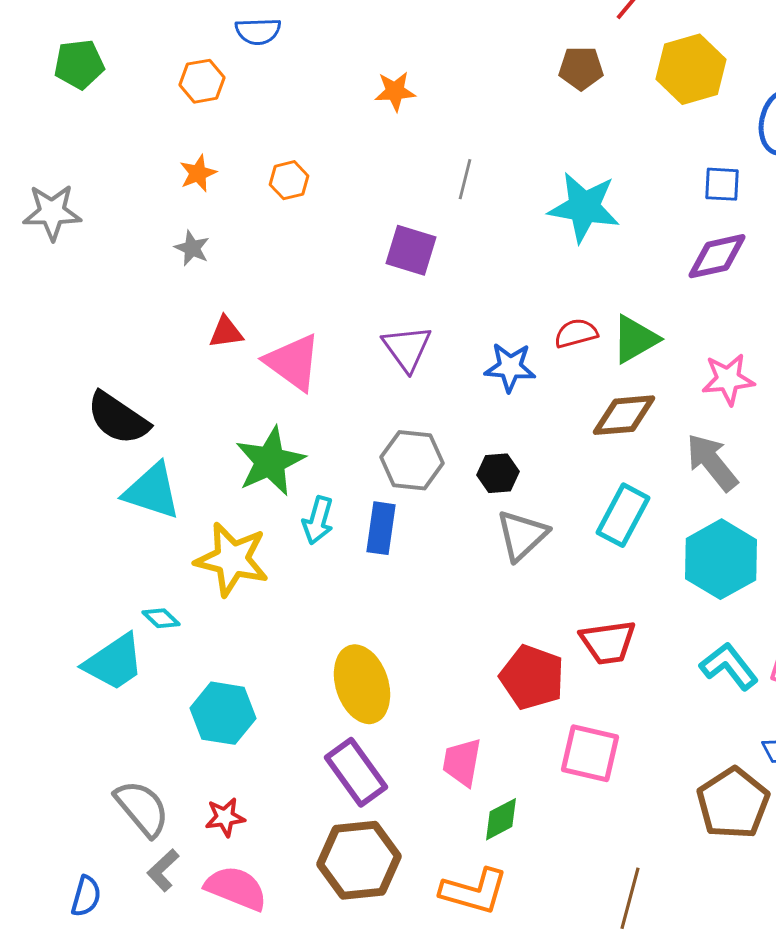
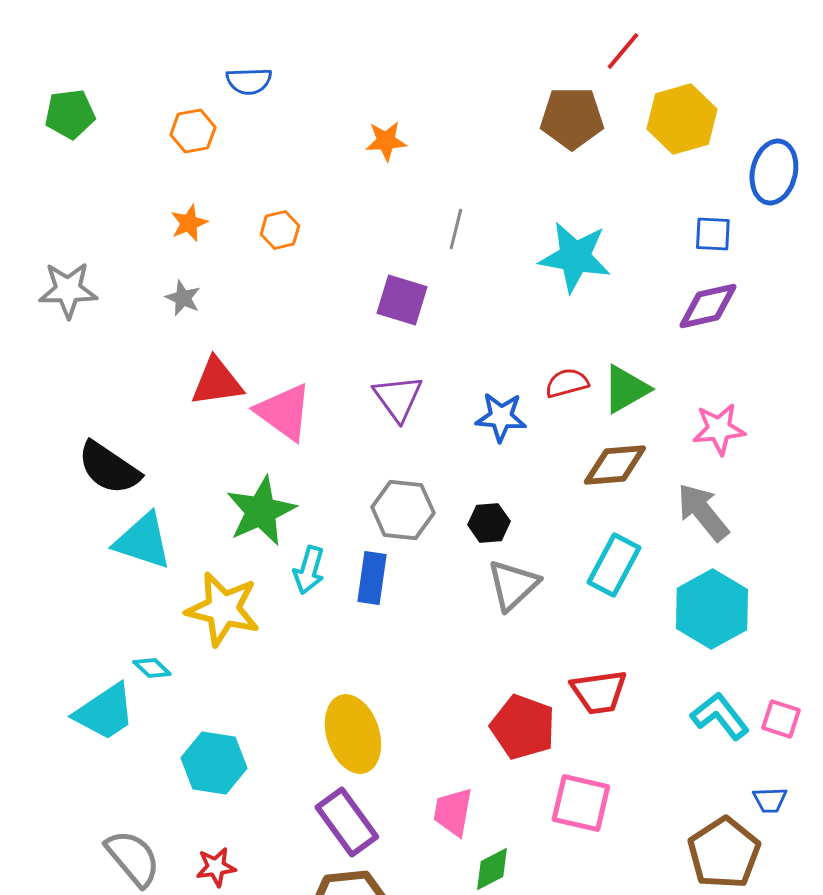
brown pentagon: (581, 68) -> (572, 118), size x1.4
gray star: (52, 212) -> (68, 290), moved
red triangle: (226, 332) -> (217, 382), size x1.5

